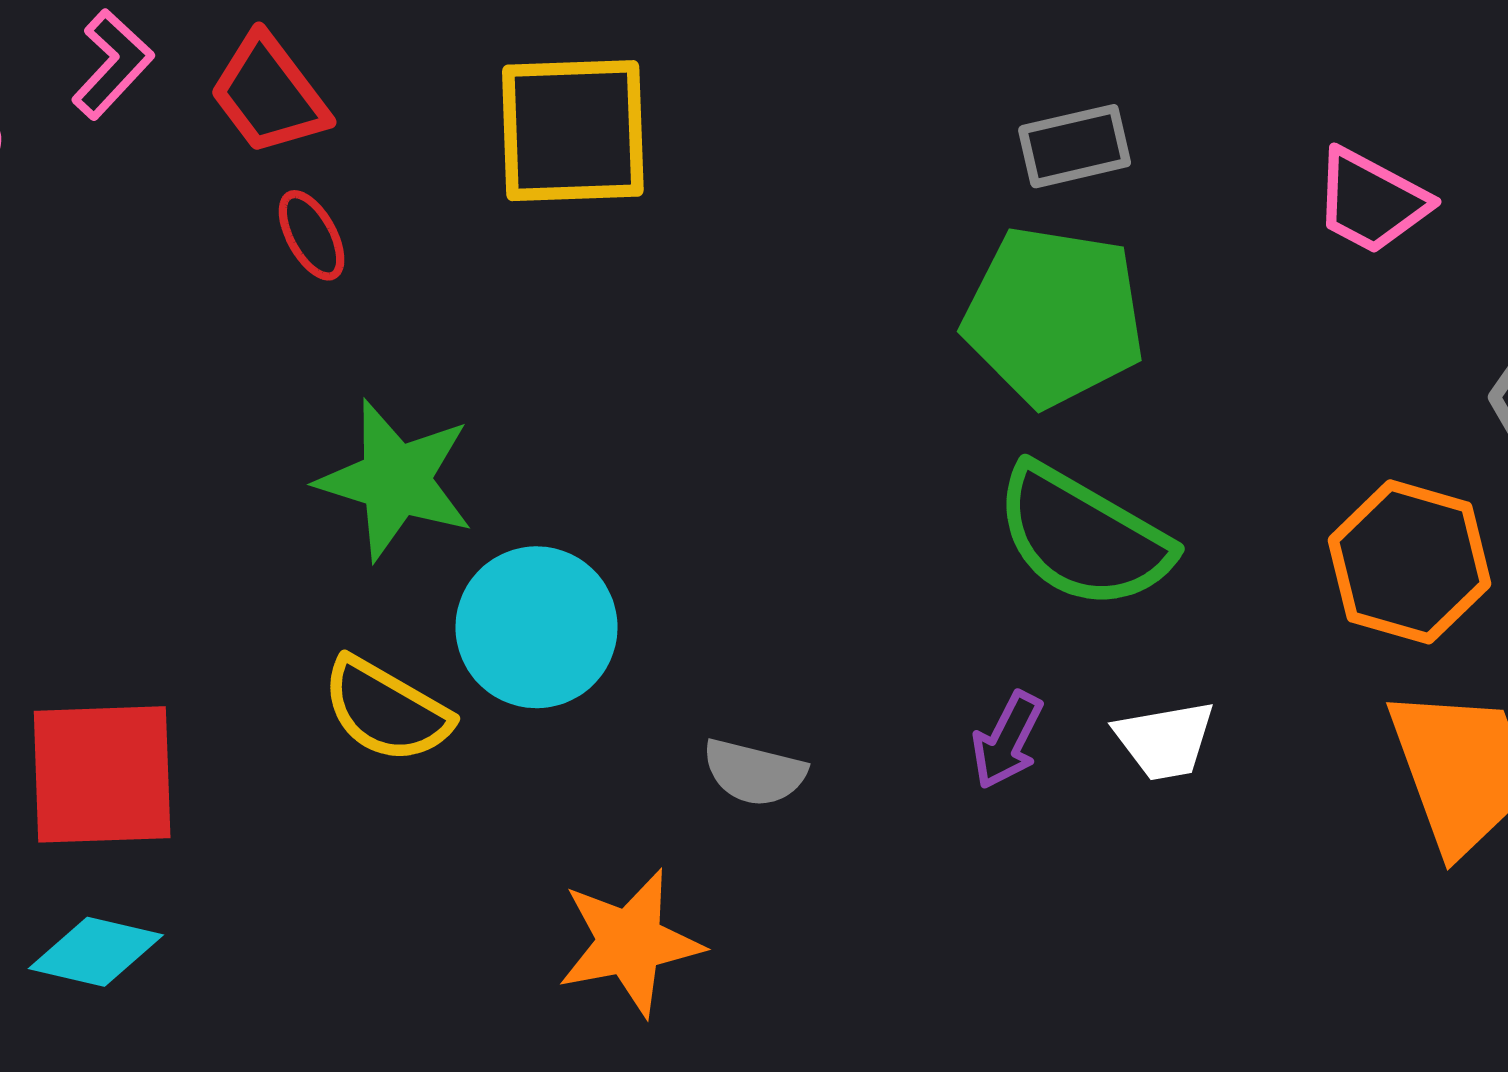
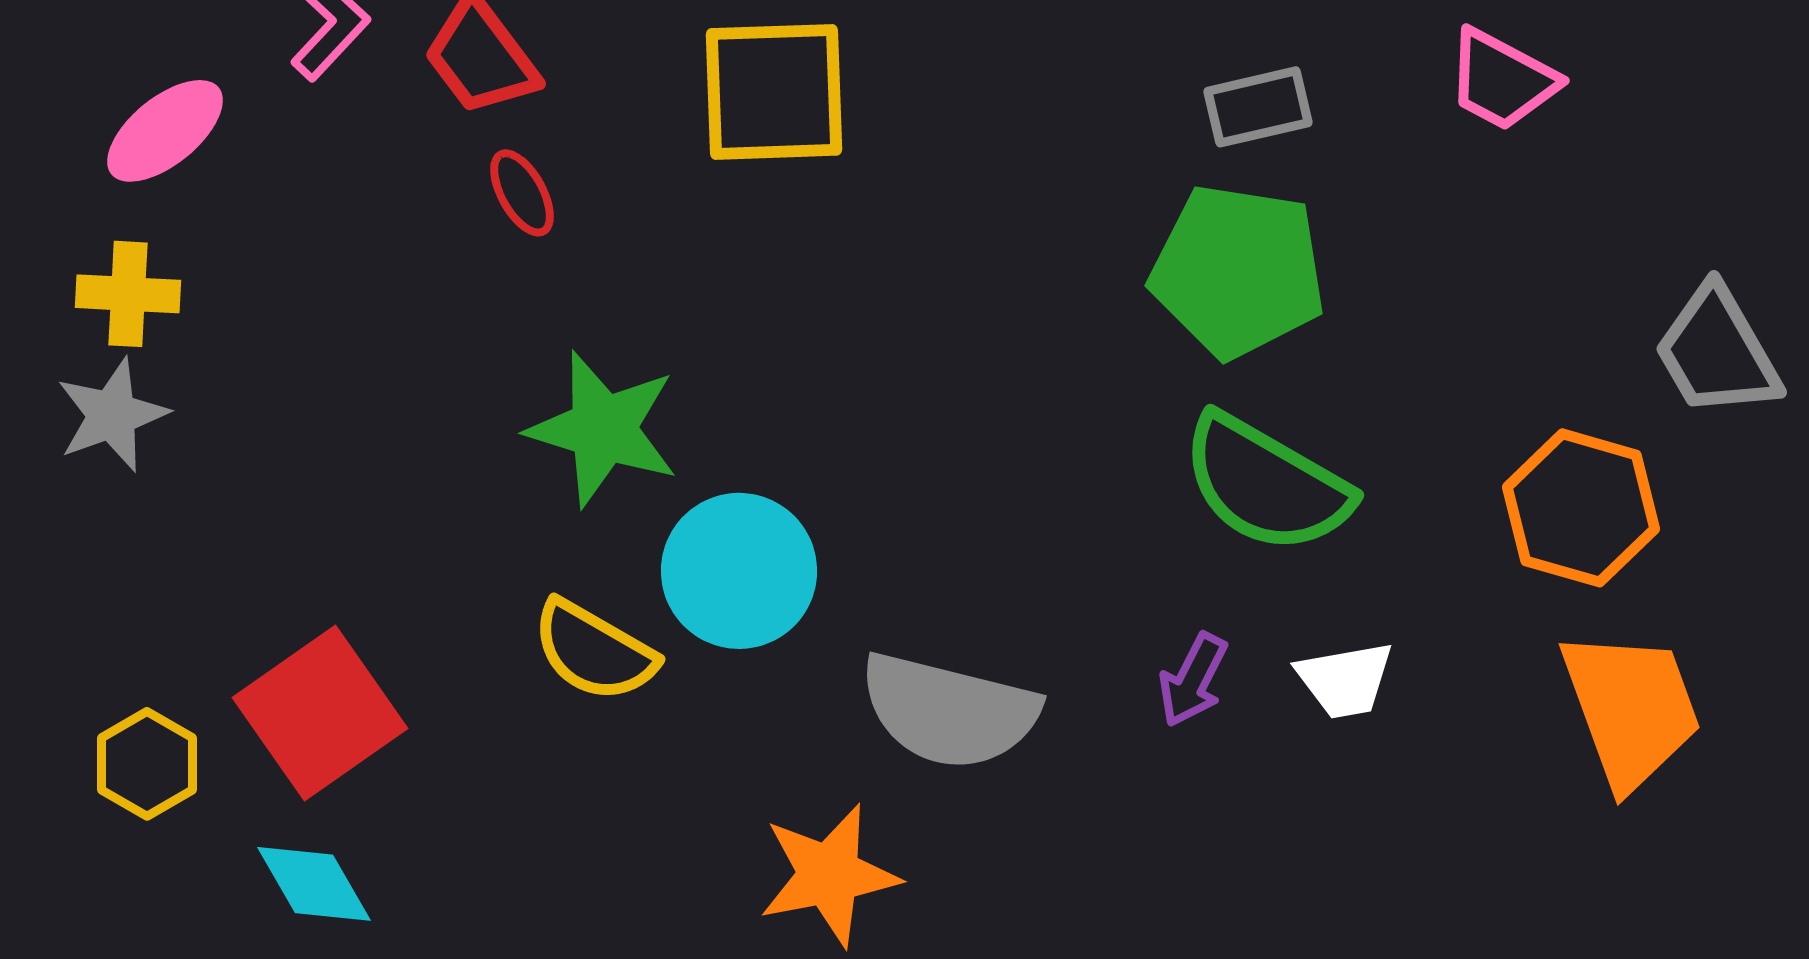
pink trapezoid: (1371, 201) -> (1502, 80), moved
gray semicircle: (754, 772) -> (949, 711), size x1.8
red square: (102, 774) -> (320, 713), turned -33
cyan diamond: (96, 952) -> (314, 884), turned 47

